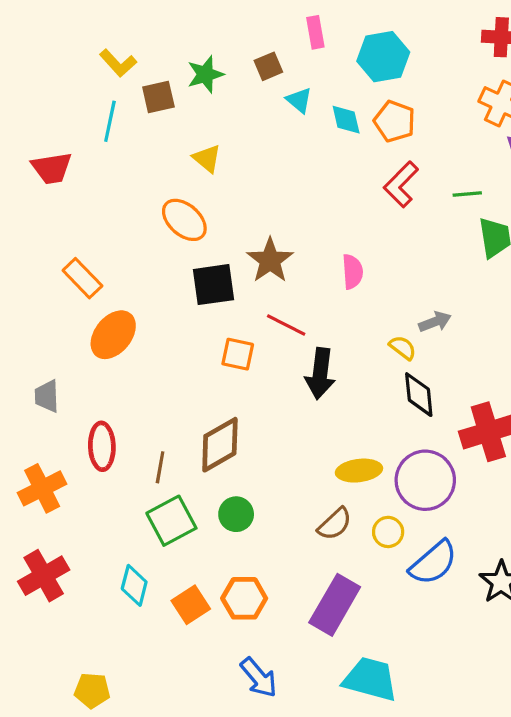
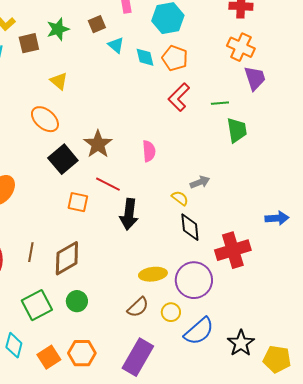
black square: (213, 285) -> (63, 159), turned -32
brown line: (160, 467) -> (31, 252), moved

